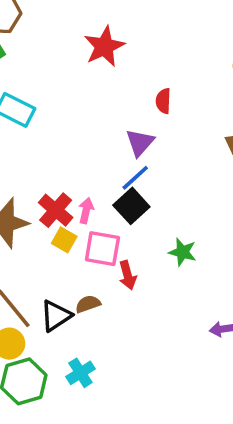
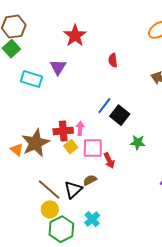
purple triangle: (140, 143) -> (58, 67), moved
black square: (131, 206) -> (120, 115), moved
red cross: (56, 210) -> (63, 131), turned -36
yellow square: (64, 240) -> (71, 147), turned 32

